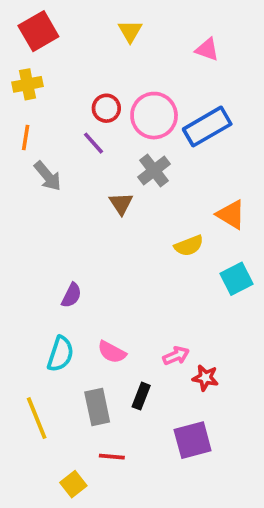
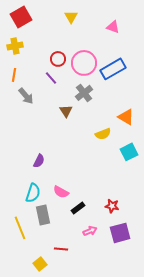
pink arrow: (176, 356) -> (90, 231), moved
black rectangle: (141, 396) -> (78, 208), moved, turned 32
gray rectangle: (97, 407) -> (43, 215), moved
purple square: (193, 440) -> (120, 233), moved

